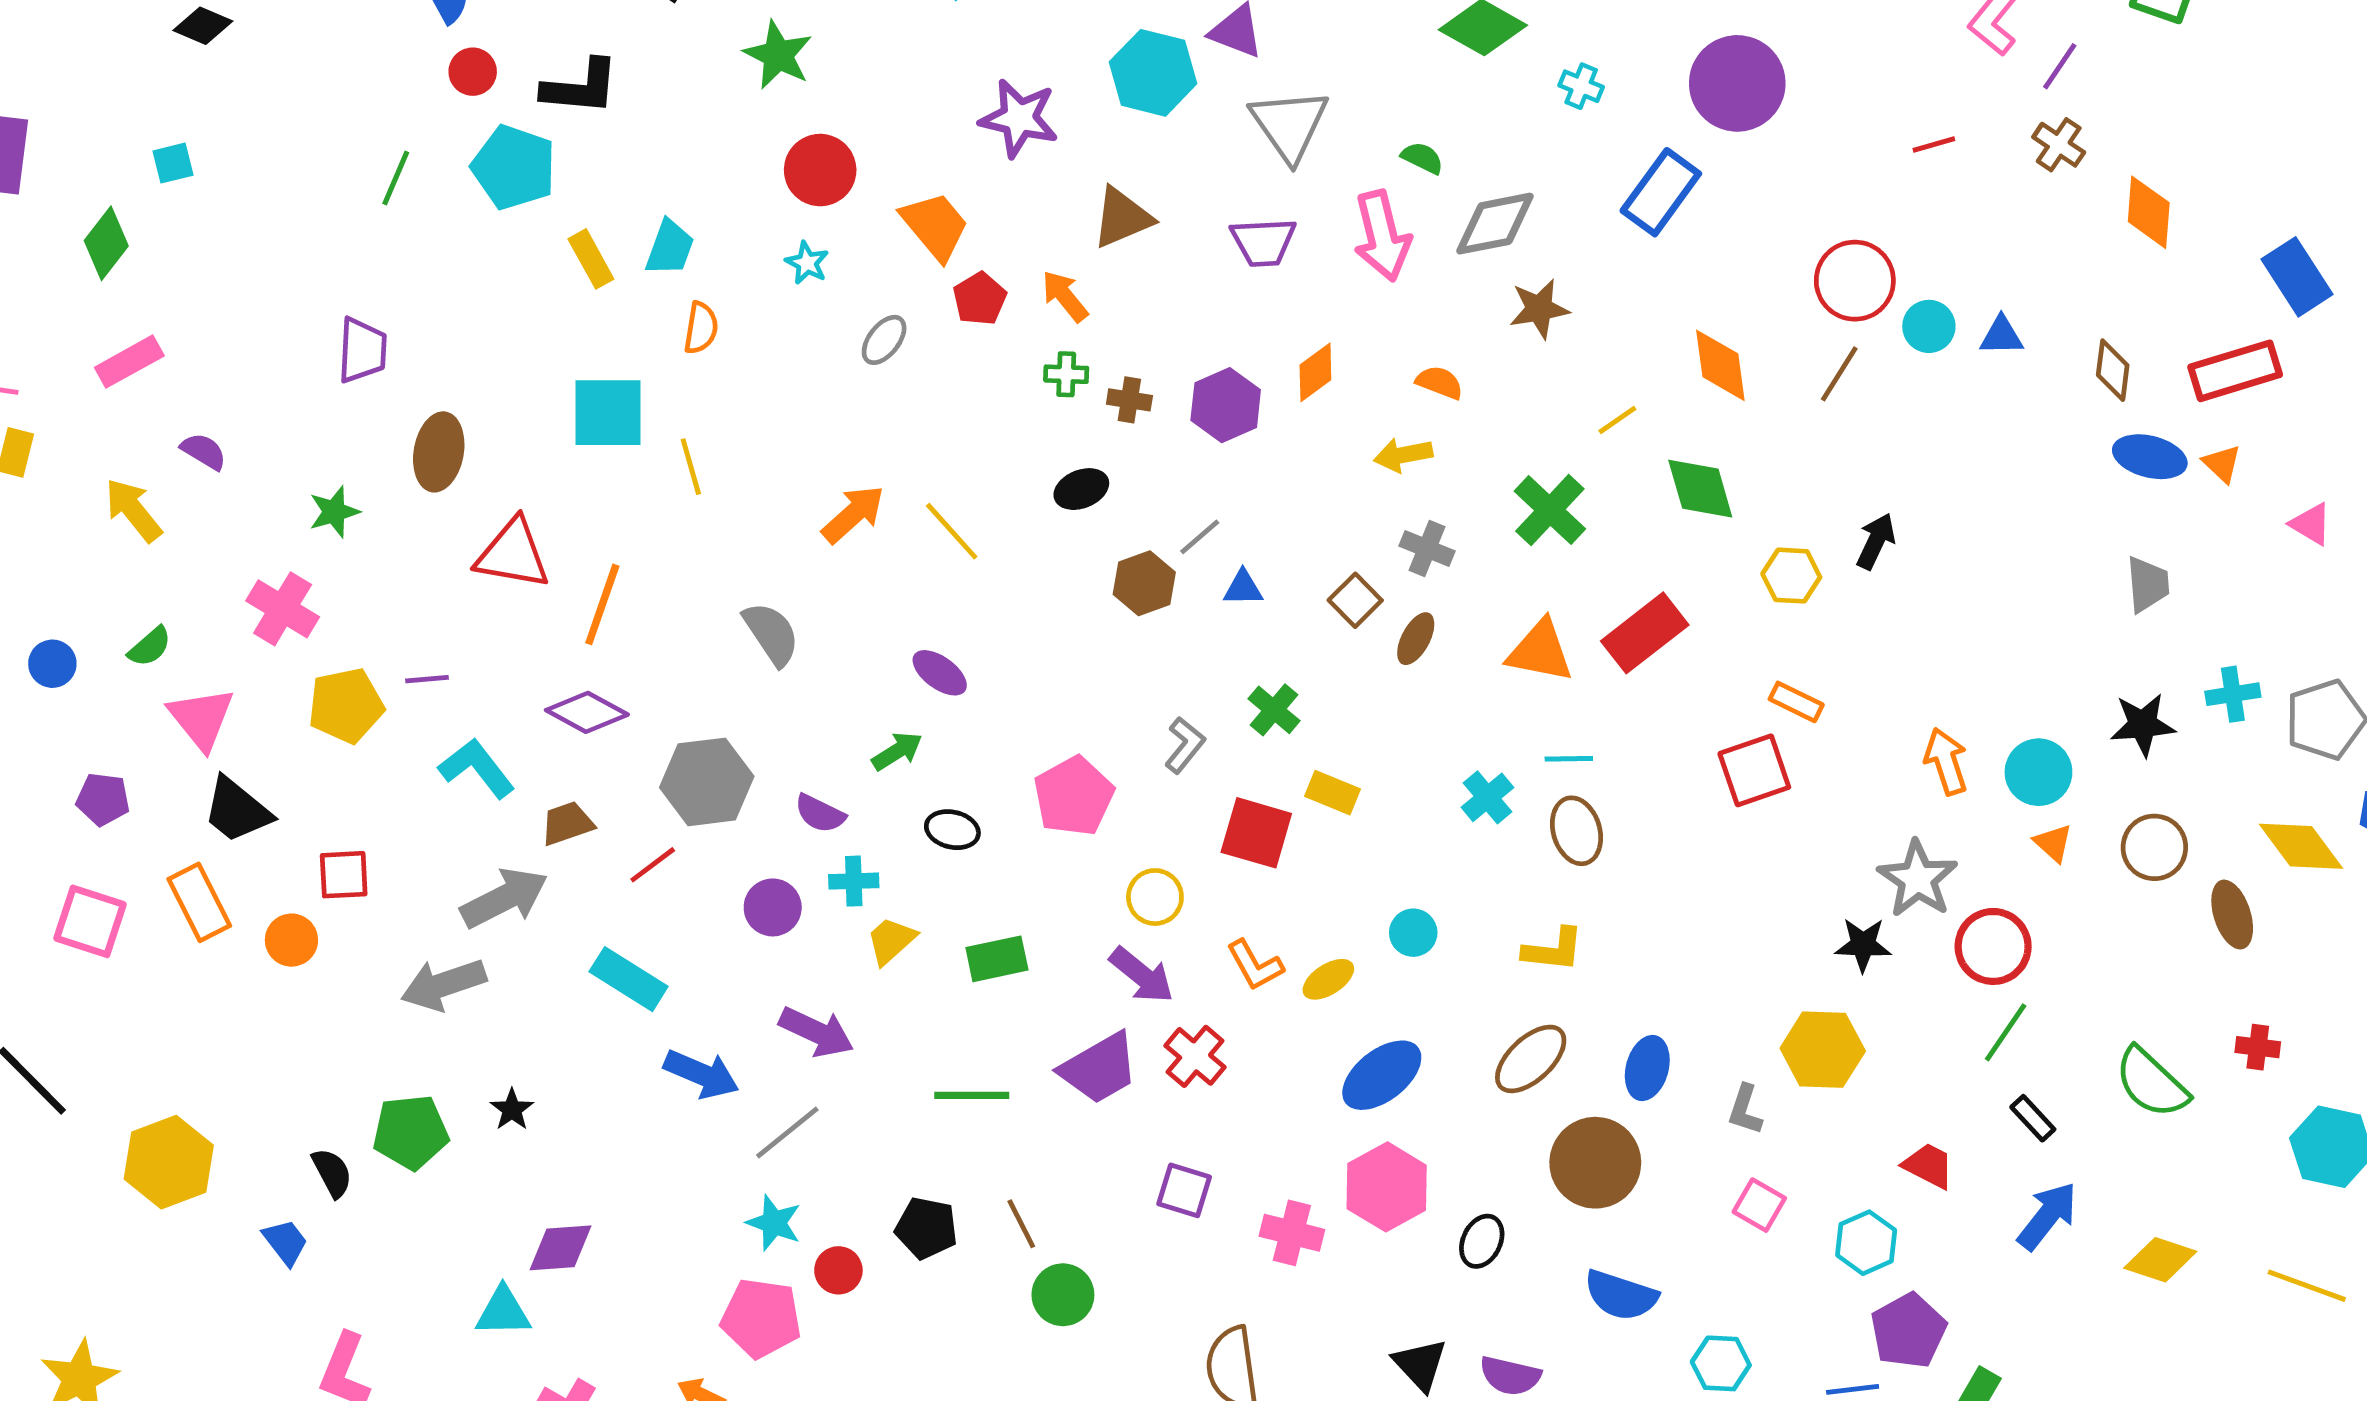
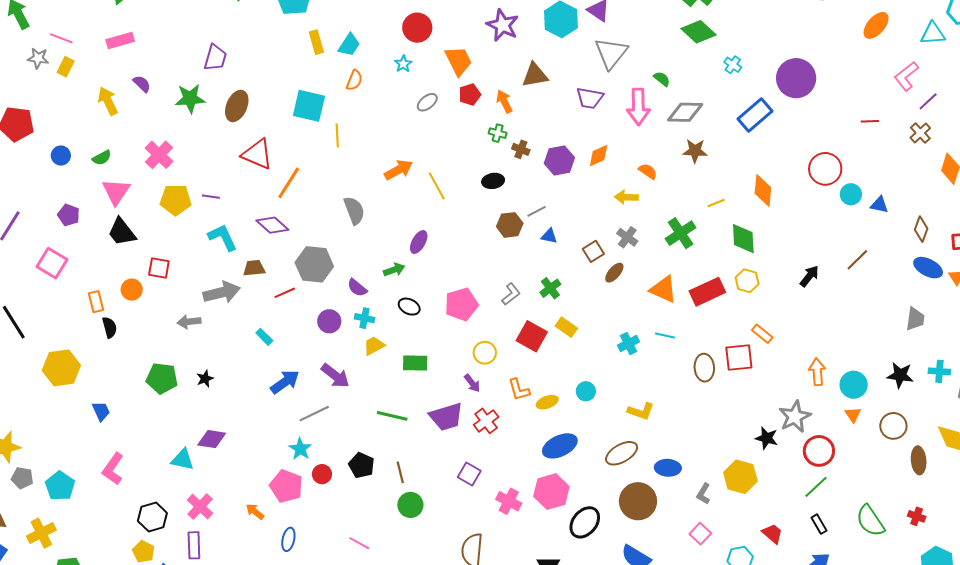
brown line: (1839, 374) -> (857, 260), moved
green star: (334, 512) -> (190, 98), moved, size x1.4
yellow hexagon: (1791, 576) -> (747, 281), moved
purple ellipse: (940, 673) -> (419, 242), turned 70
brown ellipse: (1577, 831) -> (704, 368), moved
orange rectangle: (199, 902) -> (96, 302), moved, size x0.7
purple arrow: (1142, 975) -> (472, 383), size x0.7
cyan rectangle: (629, 979) -> (264, 337), size x0.6
gray arrow: (444, 984) -> (189, 322), size x0.7
blue ellipse: (1647, 1068) -> (668, 468), turned 65
blue arrow: (701, 1074) -> (285, 382), turned -72
black semicircle: (332, 1173) -> (110, 327), moved
black ellipse: (1482, 1241) -> (585, 522), size x1.5

